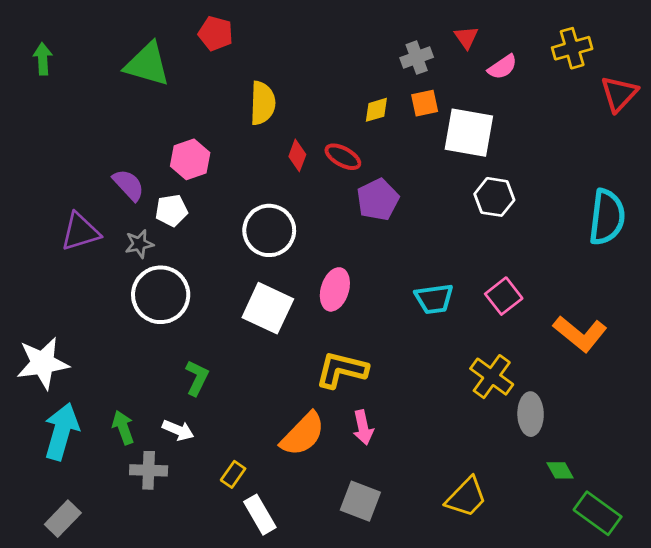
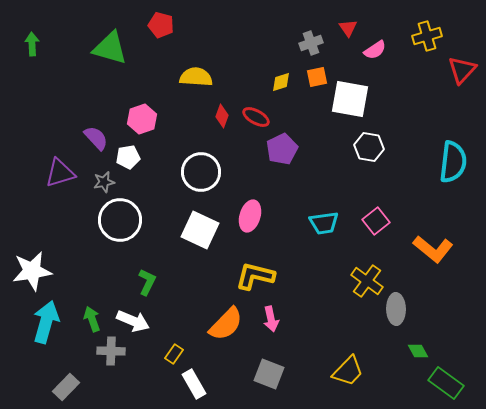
yellow semicircle: (263, 103) -> (196, 77), turned -88
white arrow: (178, 430) -> (133, 321), size x1.4
gray rectangle: (63, 519) -> (66, 387), moved

